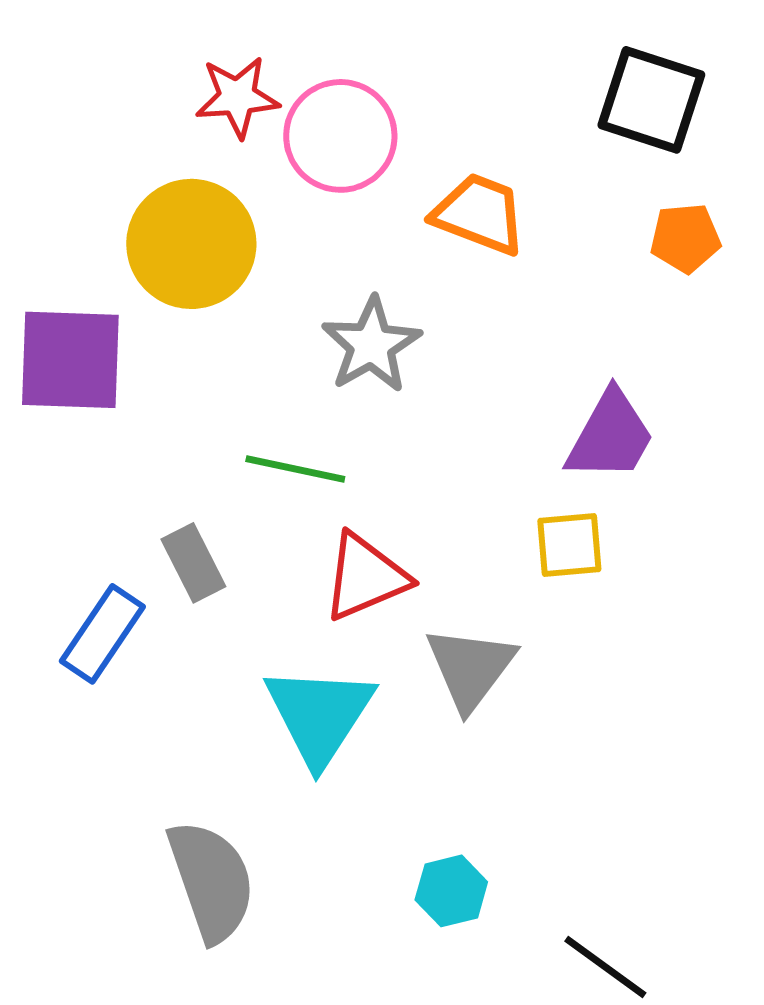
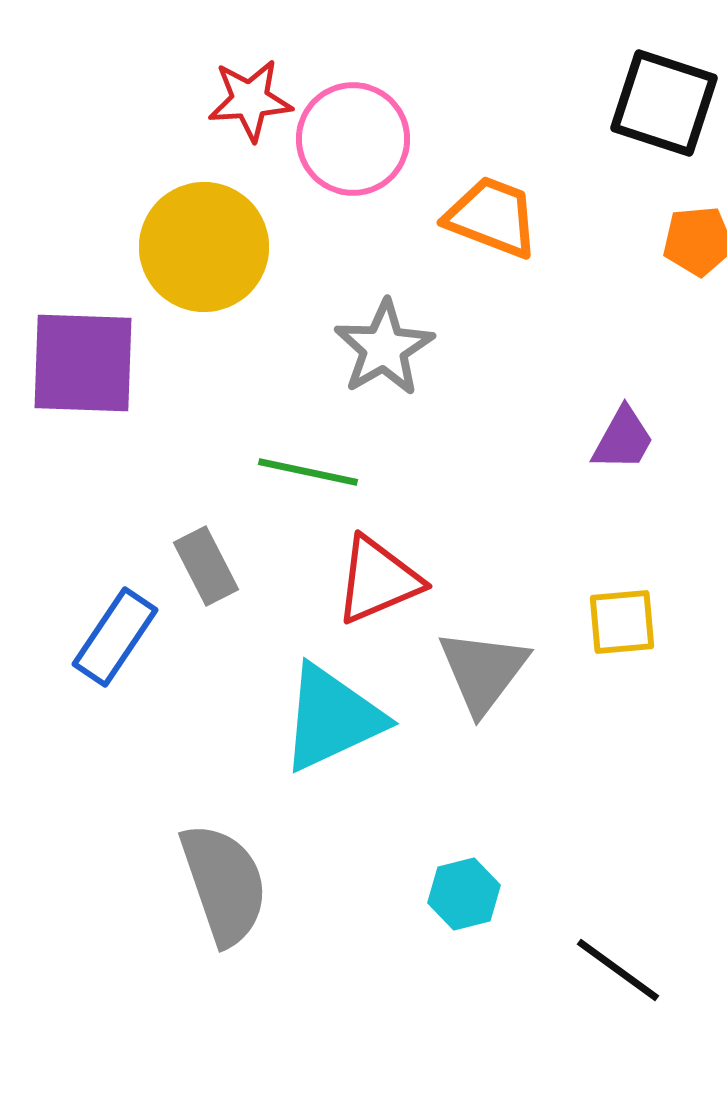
purple trapezoid: (610, 436) -> (623, 439), size x0.7
yellow square: (569, 545) -> (622, 622), moved
cyan triangle: (319, 715) -> (332, 718), turned 32

